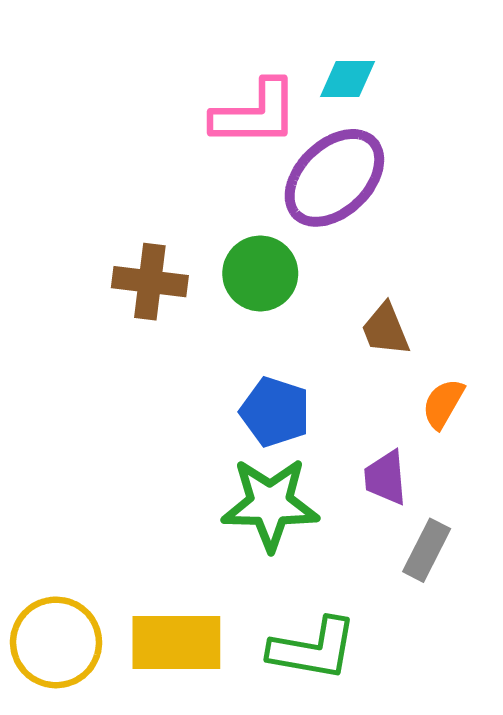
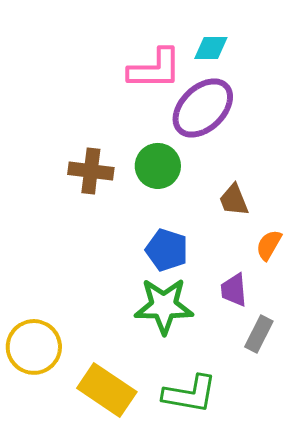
yellow circle: (56, 642) -> (34, 347), moved
yellow rectangle: (176, 642) -> (107, 390), turned 34

